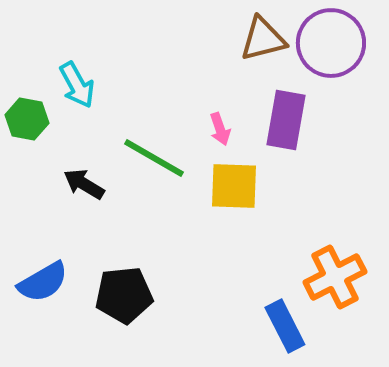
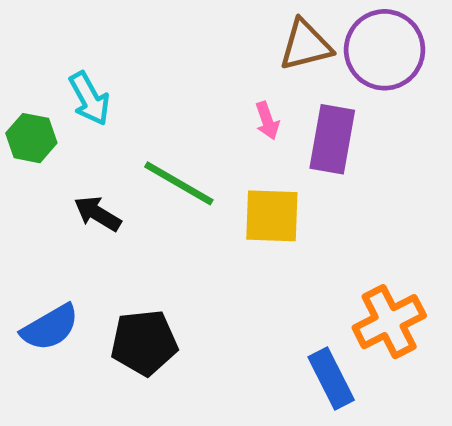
pink arrow: (220, 129) -> (267, 121), moved

